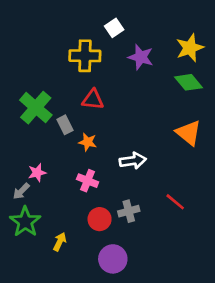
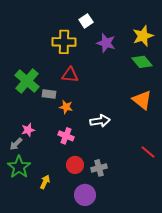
gray rectangle: (65, 125) -> (49, 94), turned -56
red line: (175, 202) -> (148, 152), moved
gray cross: (129, 211) -> (99, 168), moved

